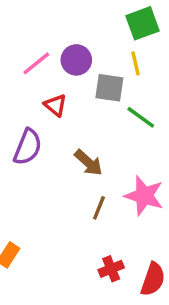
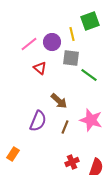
yellow line: (136, 63) -> (72, 34), moved
purple semicircle: (28, 147) -> (38, 121), moved

